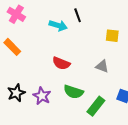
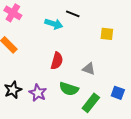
black line: (78, 15) -> (73, 14), turned -48
red semicircle: (61, 63) -> (57, 61), turned -96
gray triangle: (102, 66) -> (89, 69), moved

